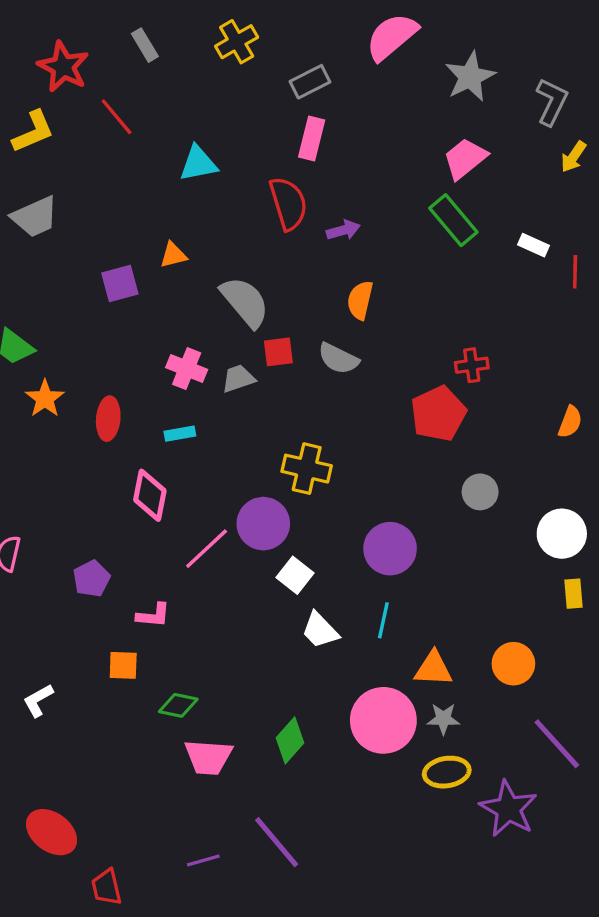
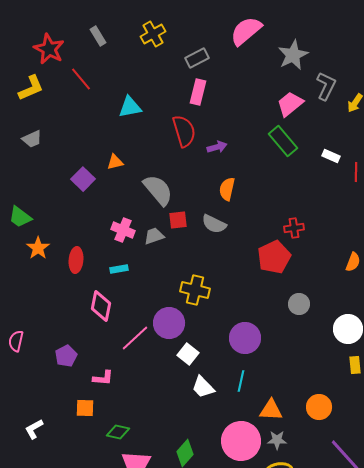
gray L-shape: (552, 102) -> (326, 86), moved
gray trapezoid: (35, 217) -> (32, 139), size x0.7
purple square: (120, 283) -> (83, 179), turned -30

